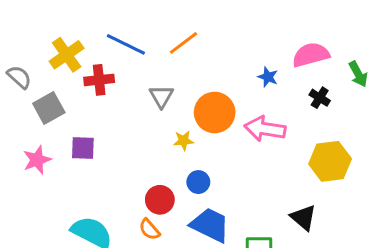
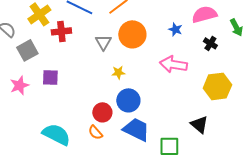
orange circle: (215, 112) -> (132, 34), moved
blue circle: (198, 182) -> (128, 100), size x1.5

